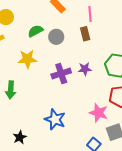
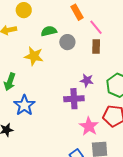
pink line: (90, 14) -> (96, 27), moved, turned -49
purple cross: (61, 74) -> (74, 99), moved
blue star: (55, 119) -> (24, 105), moved

